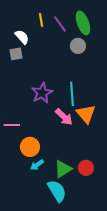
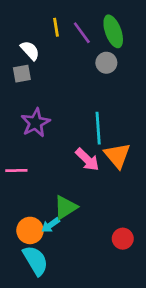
purple star: (42, 93) -> (35, 123), moved
orange circle: (30, 147) -> (30, 230), moved
red circle: (86, 168) -> (123, 239), moved
green triangle: (63, 169) -> (65, 207), moved
cyan semicircle: (57, 191) -> (35, 260), moved

